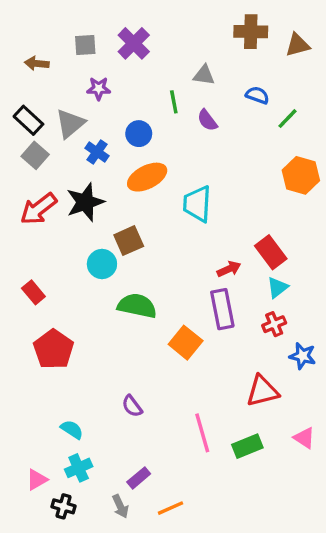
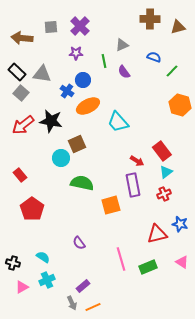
brown arrow: (37, 63) -> (22, 38), size x1.5
gray triangle: (204, 75) -> (122, 45), turned -32
purple star: (99, 88) -> (76, 53), moved
gray triangle: (70, 124) -> (42, 74), turned 48
blue cross: (97, 152) -> (67, 91), moved
black star: (85, 202) -> (51, 121), turned 30
cyan trapezoid: (197, 204) -> (118, 122), turned -45
red arrow: (229, 269) -> (137, 161), turned 56
orange square: (186, 343) -> (111, 205), turned 36
blue star: (303, 356) -> (180, 224), moved
black cross: (64, 506) -> (13, 263), moved
orange line: (171, 508) -> (93, 307), moved

